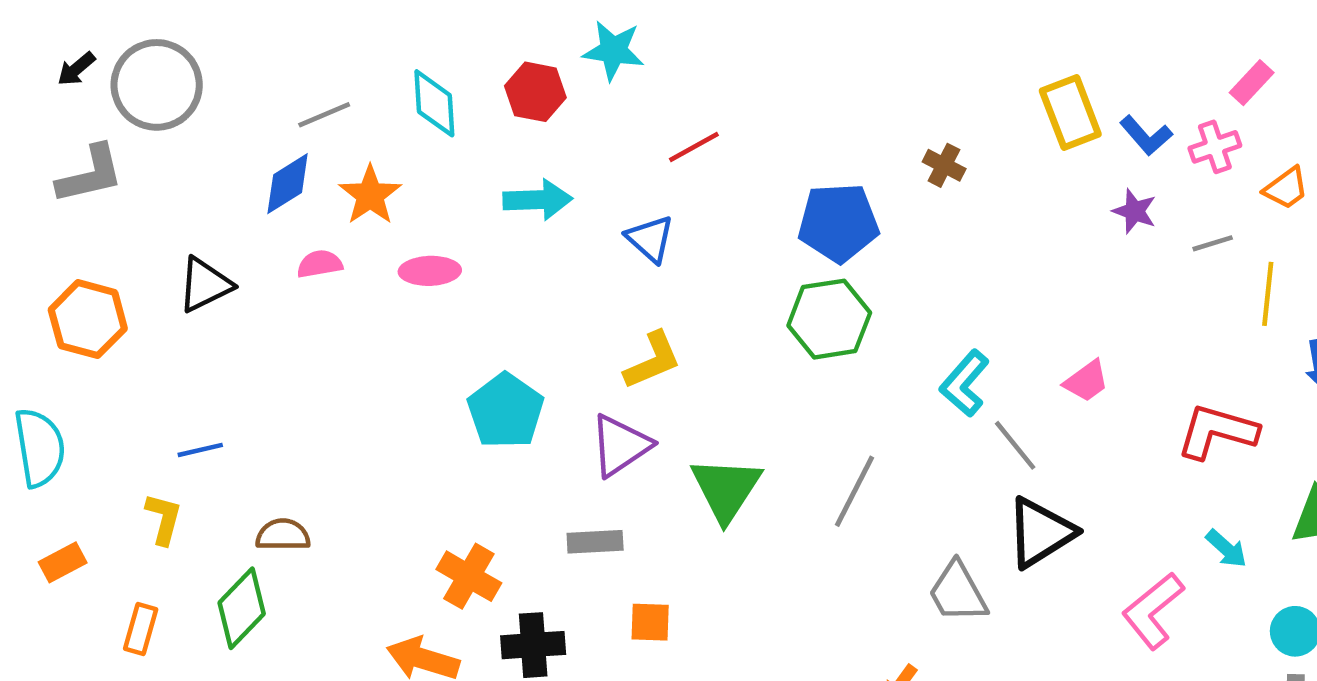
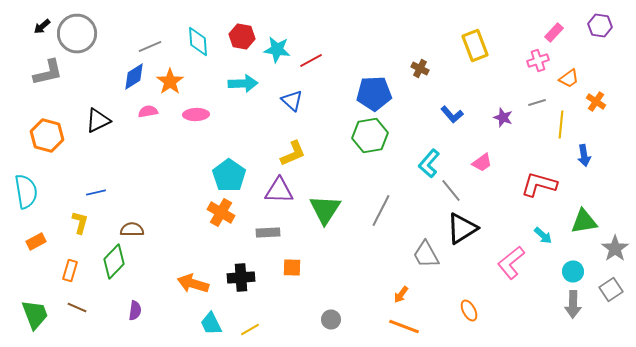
cyan star: (613, 51) -> (277, 50), moved
blue L-shape: (1146, 135) -> (452, 114), moved
purple star: (1135, 211) -> (503, 118), moved
purple triangle: (620, 445) -> (279, 190), turned 36
orange cross: (469, 576) -> (221, 212), moved

